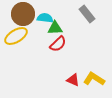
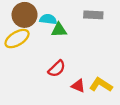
gray rectangle: (87, 14) -> (93, 15), turned -48
red semicircle: (58, 44) -> (57, 69), moved

